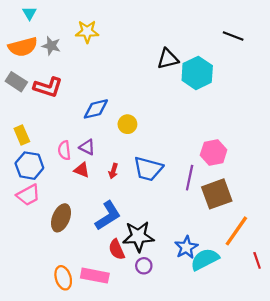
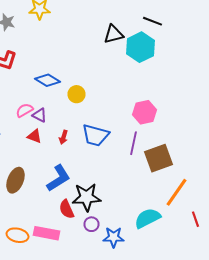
black line: (233, 36) -> (152, 21), moved
blue diamond: (96, 109) -> (48, 80), turned 45
pink semicircle: (64, 150) -> (24, 110), moved, turned 66
pink hexagon: (214, 153) -> (144, 112), moved
blue star: (186, 247) -> (114, 237), moved, turned 30
orange ellipse: (63, 278) -> (18, 235), turned -60

